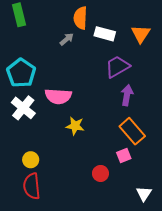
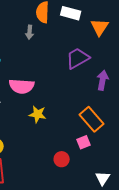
white rectangle: (105, 34) -> (71, 13), moved
gray arrow: (67, 39) -> (30, 32), turned 136
purple arrow: (127, 95) -> (103, 80), moved

